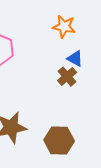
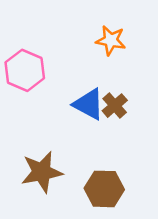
blue triangle: (75, 59) -> (89, 104), moved, size x1.5

